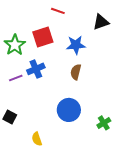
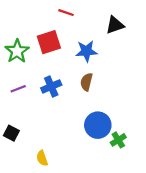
blue cross: (36, 69) -> (51, 86), moved
blue circle: (69, 110) -> (98, 125), moved

